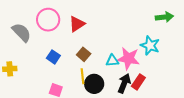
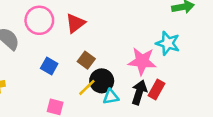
cyan triangle: (112, 61) -> (111, 97), moved
yellow line: (82, 76) -> (87, 87), turned 56
black circle: (94, 84) -> (102, 81), moved

